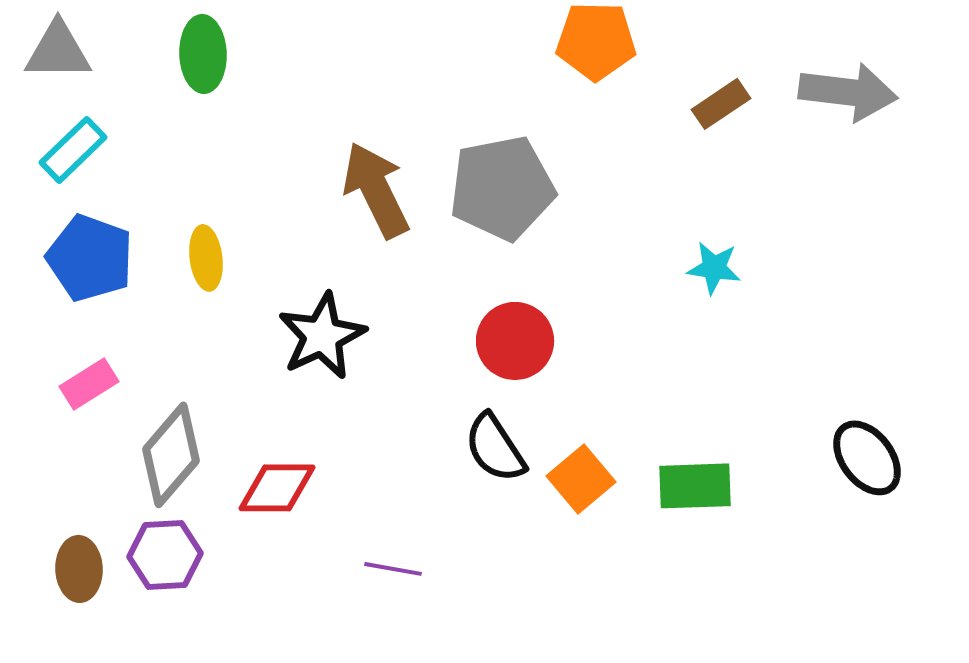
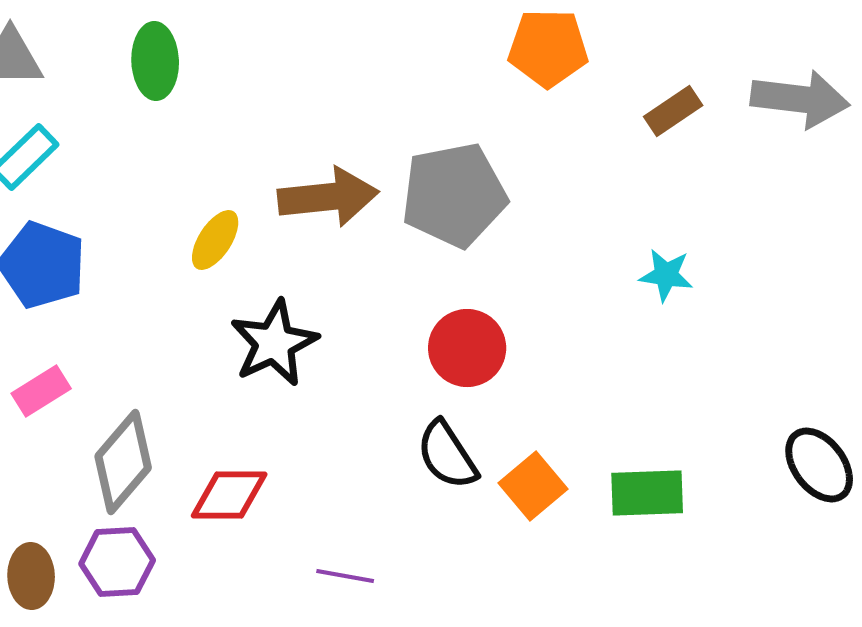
brown arrow: (376, 190) -> (328, 197), turned 110
yellow ellipse: (206, 258) -> (215, 240), moved, turned 40

